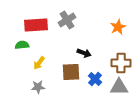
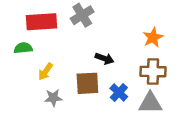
orange star: (118, 27) -> (153, 37), moved
gray star: (38, 87) -> (53, 98), moved

